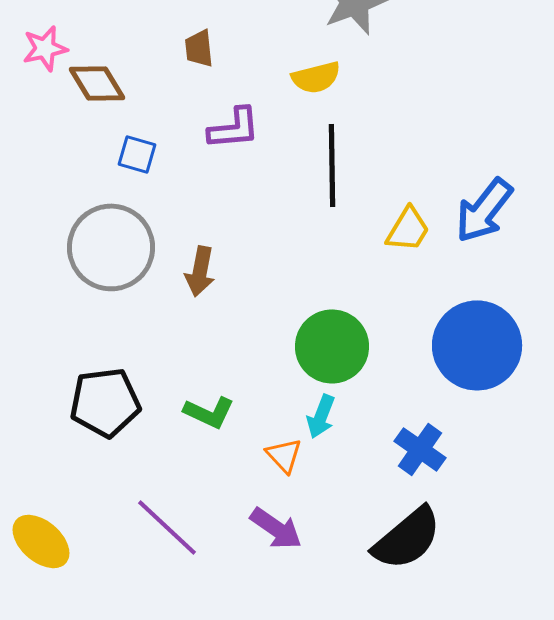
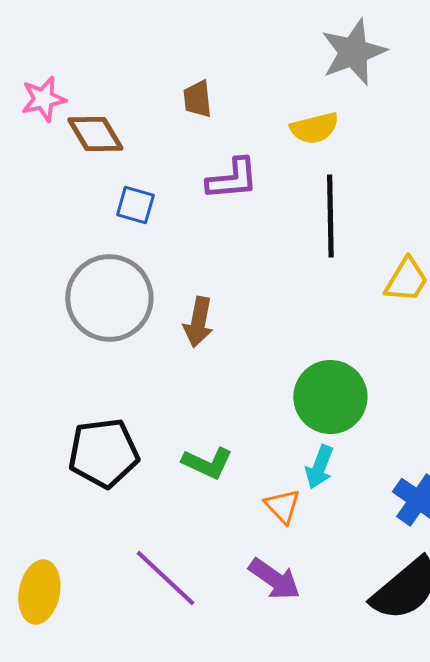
yellow ellipse: (41, 541) -> (39, 592), turned 60

